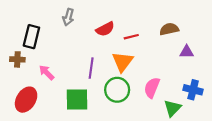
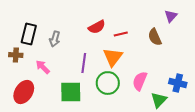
gray arrow: (68, 17) -> (55, 39), moved
brown semicircle: (169, 29) -> (155, 37), moved, turned -102
purple triangle: (187, 52) -> (171, 16), moved, turned -48

